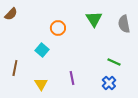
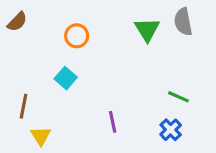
gray semicircle: (124, 24) -> (183, 22), moved
orange circle: (58, 28) -> (77, 36), moved
yellow triangle: (41, 84) -> (41, 136), moved

